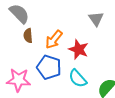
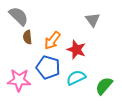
cyan semicircle: (78, 78) -> (76, 78), turned 108

